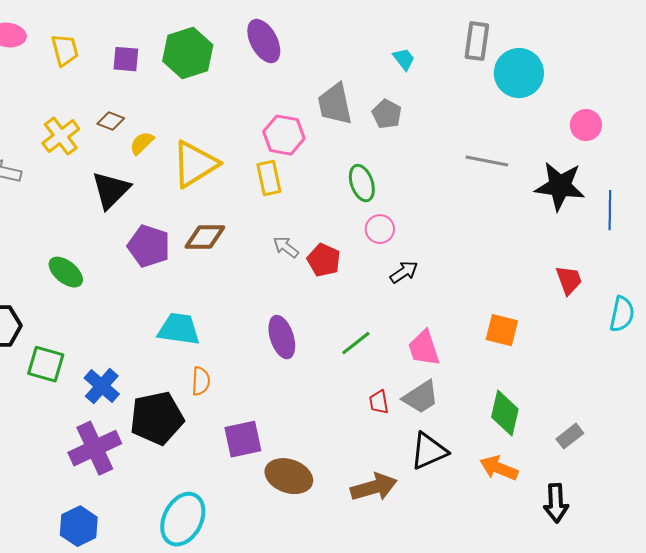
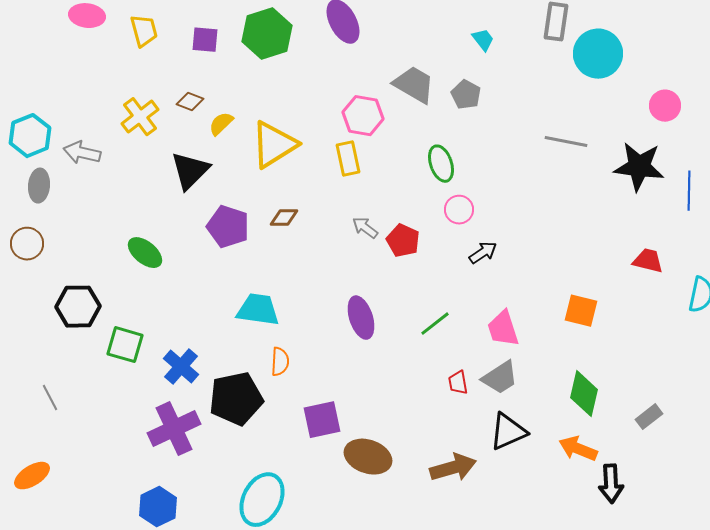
gray trapezoid: (335, 104) -> (414, 85), turned 132
brown diamond: (205, 237) -> (284, 218), size x0.7
red trapezoid: (569, 280) -> (648, 261), turned -56
black arrow: (556, 503) -> (611, 484), moved

